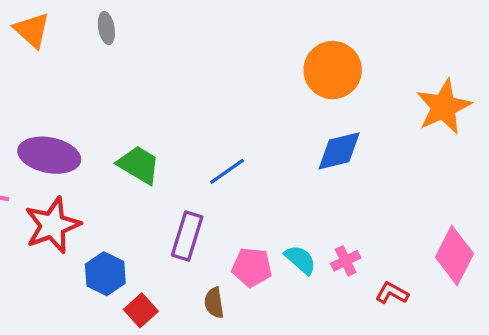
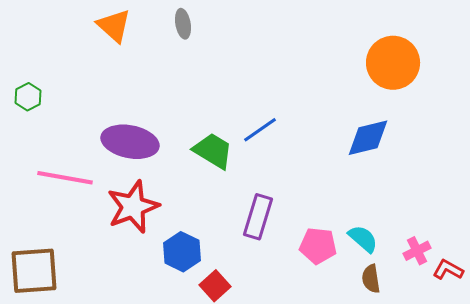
blue diamond: (339, 151) -> (368, 138), moved
blue line: (227, 171) -> (260, 130), moved
pink cross: (346, 261) -> (417, 251), moved
brown semicircle: (214, 303) -> (371, 279), moved

